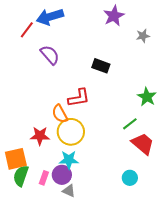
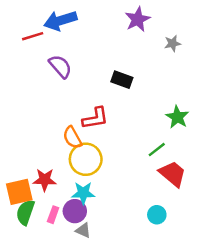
red line: (27, 30) -> (33, 36), turned 36
red star: (40, 136) -> (45, 180), moved

